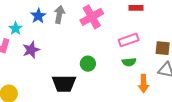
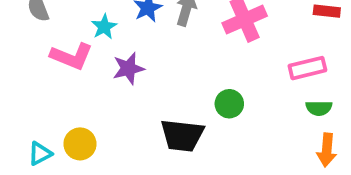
green semicircle: (129, 62) -> (319, 108), moved

